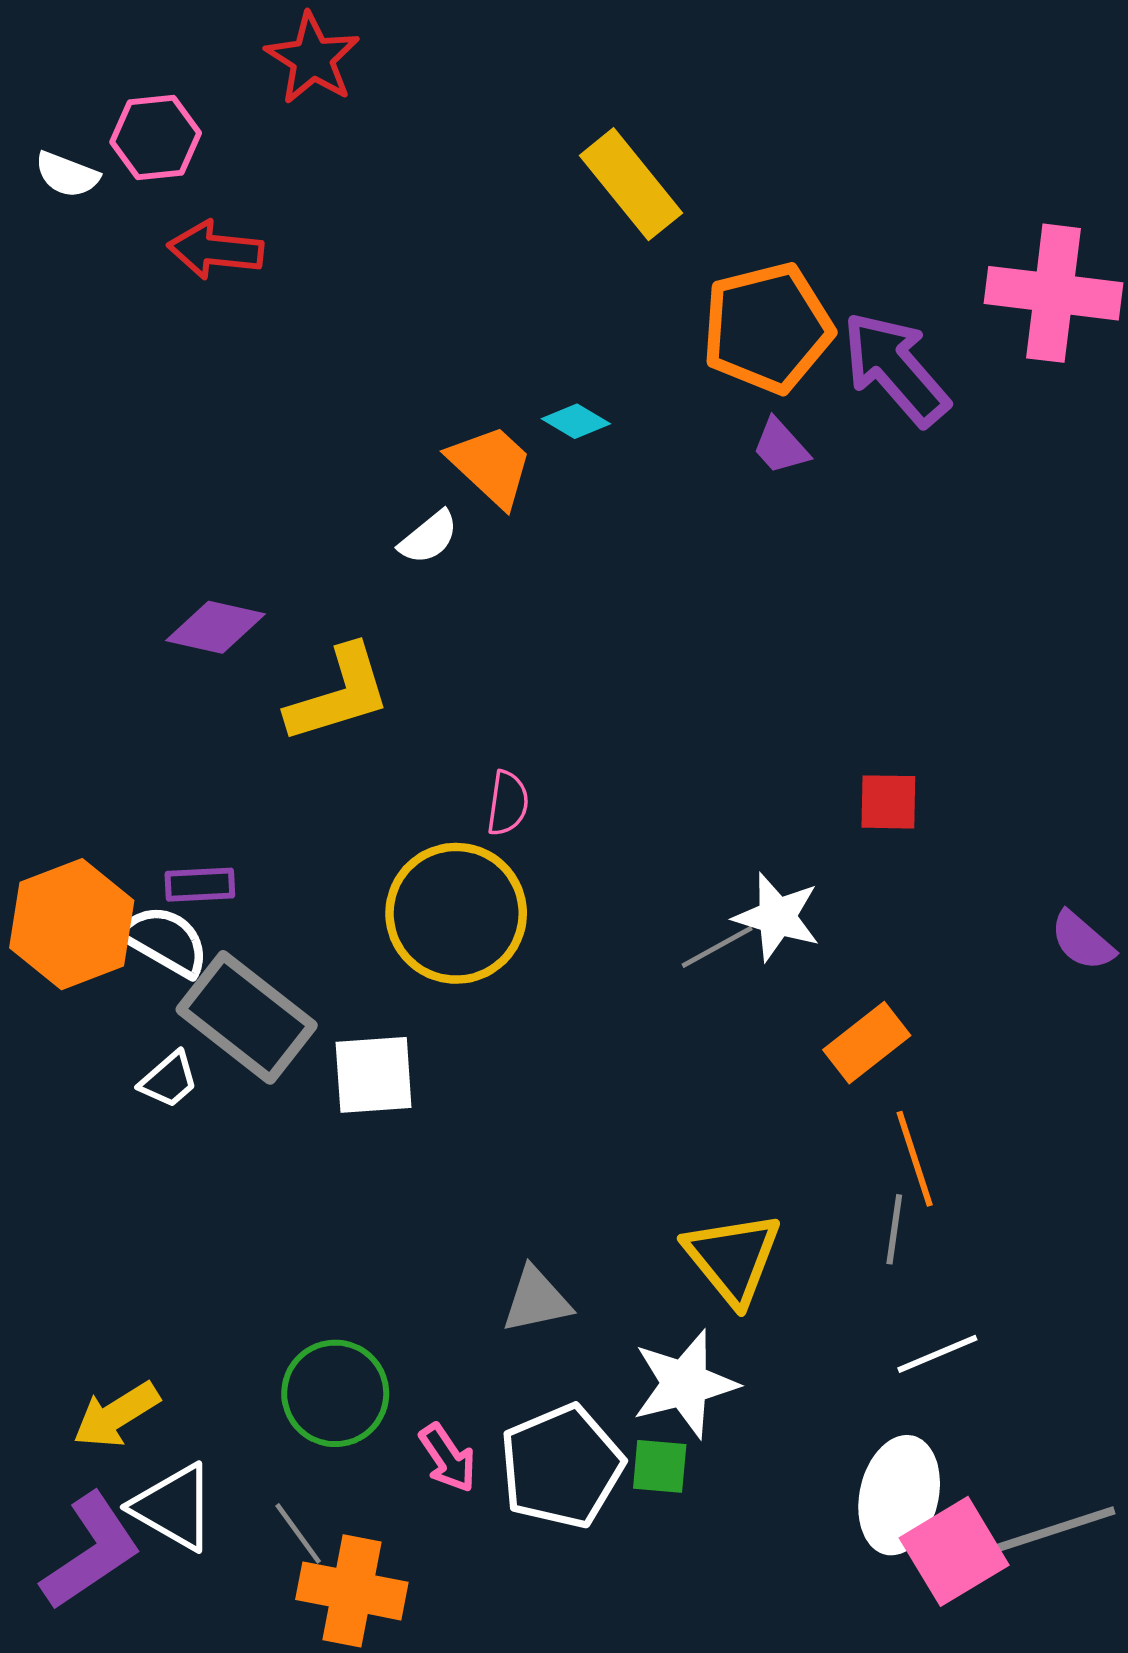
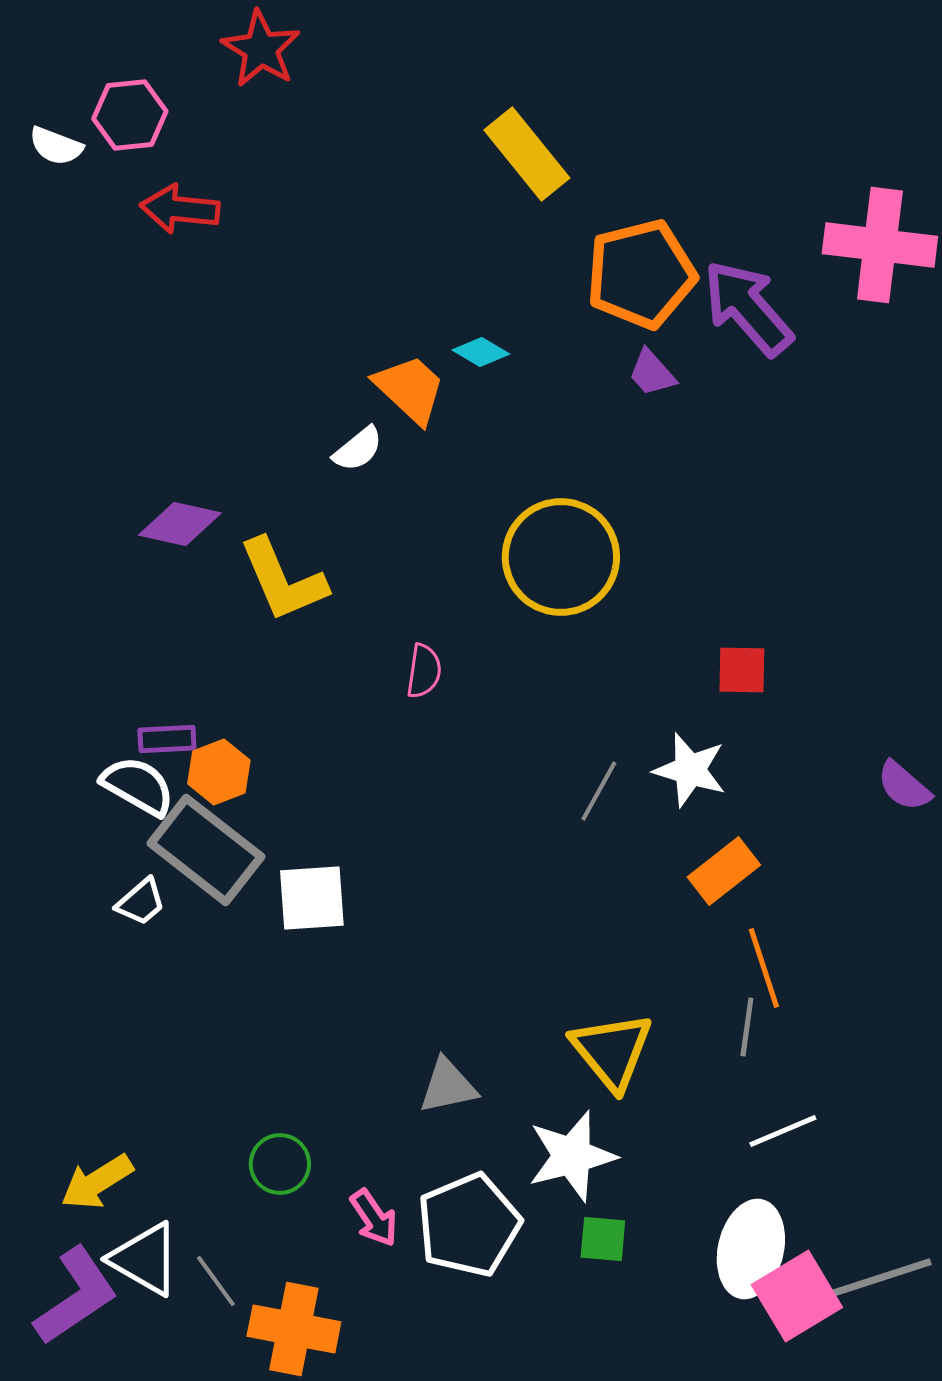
yellow L-shape: (339, 694) -> (283, 580), turned 84
yellow circle: (456, 913) -> (561, 557), moved
white star: (777, 917) -> (690, 770), moved
orange hexagon: (72, 924) -> (219, 772), moved, size x0.6
gray line: (717, 947) -> (599, 791), turned -32
green circle: (335, 1393) -> (280, 1164), size x0.7
green square: (660, 1466) -> (603, 1239), moved
gray line: (298, 1533) -> (216, 1281), moved

